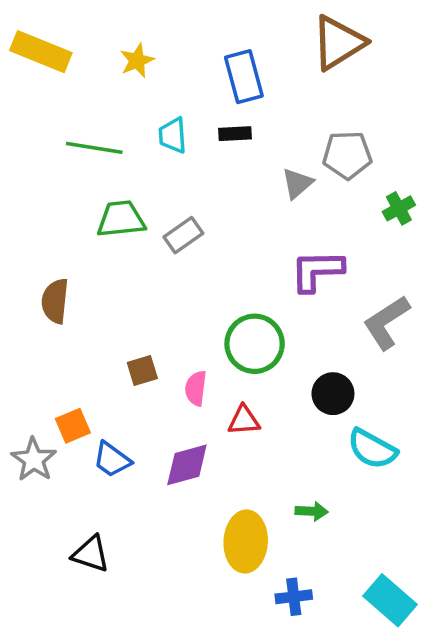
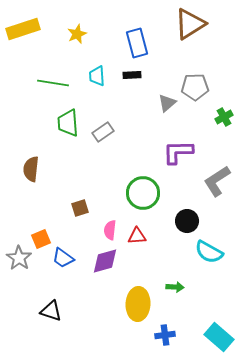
yellow rectangle: (41, 52) -> (23, 29), turned -40
green trapezoid: (121, 219) -> (68, 123), turned -88
pink semicircle: (196, 388) -> (110, 230), moved

